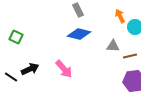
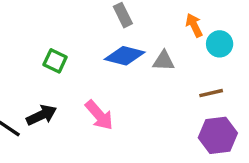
green square: (16, 37) -> (55, 61), moved
gray triangle: (113, 46) -> (164, 61), moved

